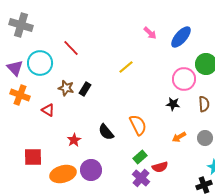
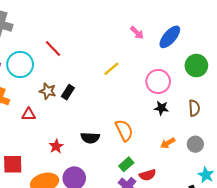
pink circle: (184, 79) -> (158, 81), moved
red triangle: (48, 110) -> (29, 114), turned -32
black semicircle: (106, 132) -> (90, 138), turned -48

